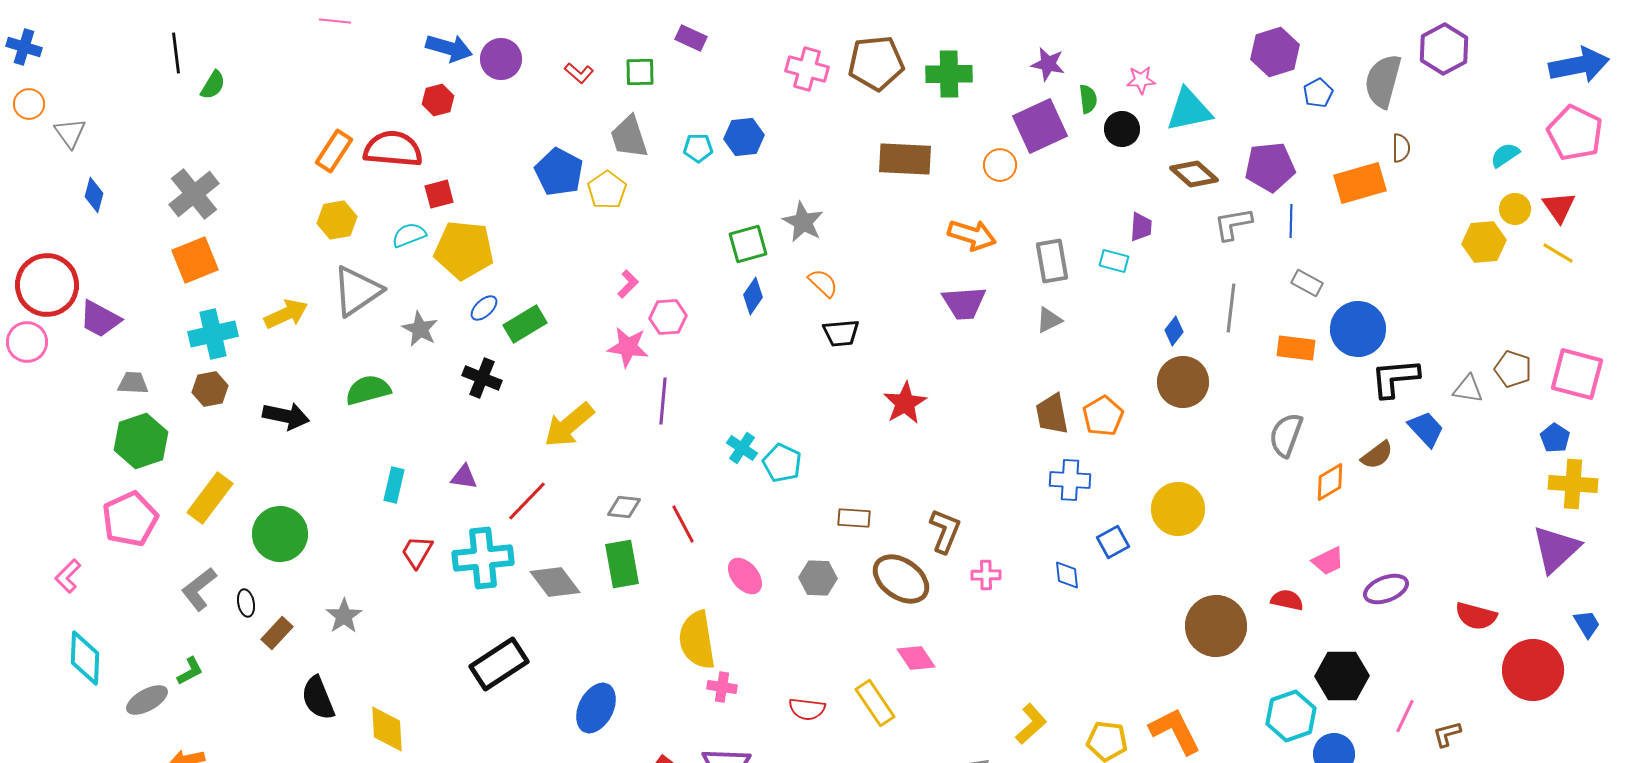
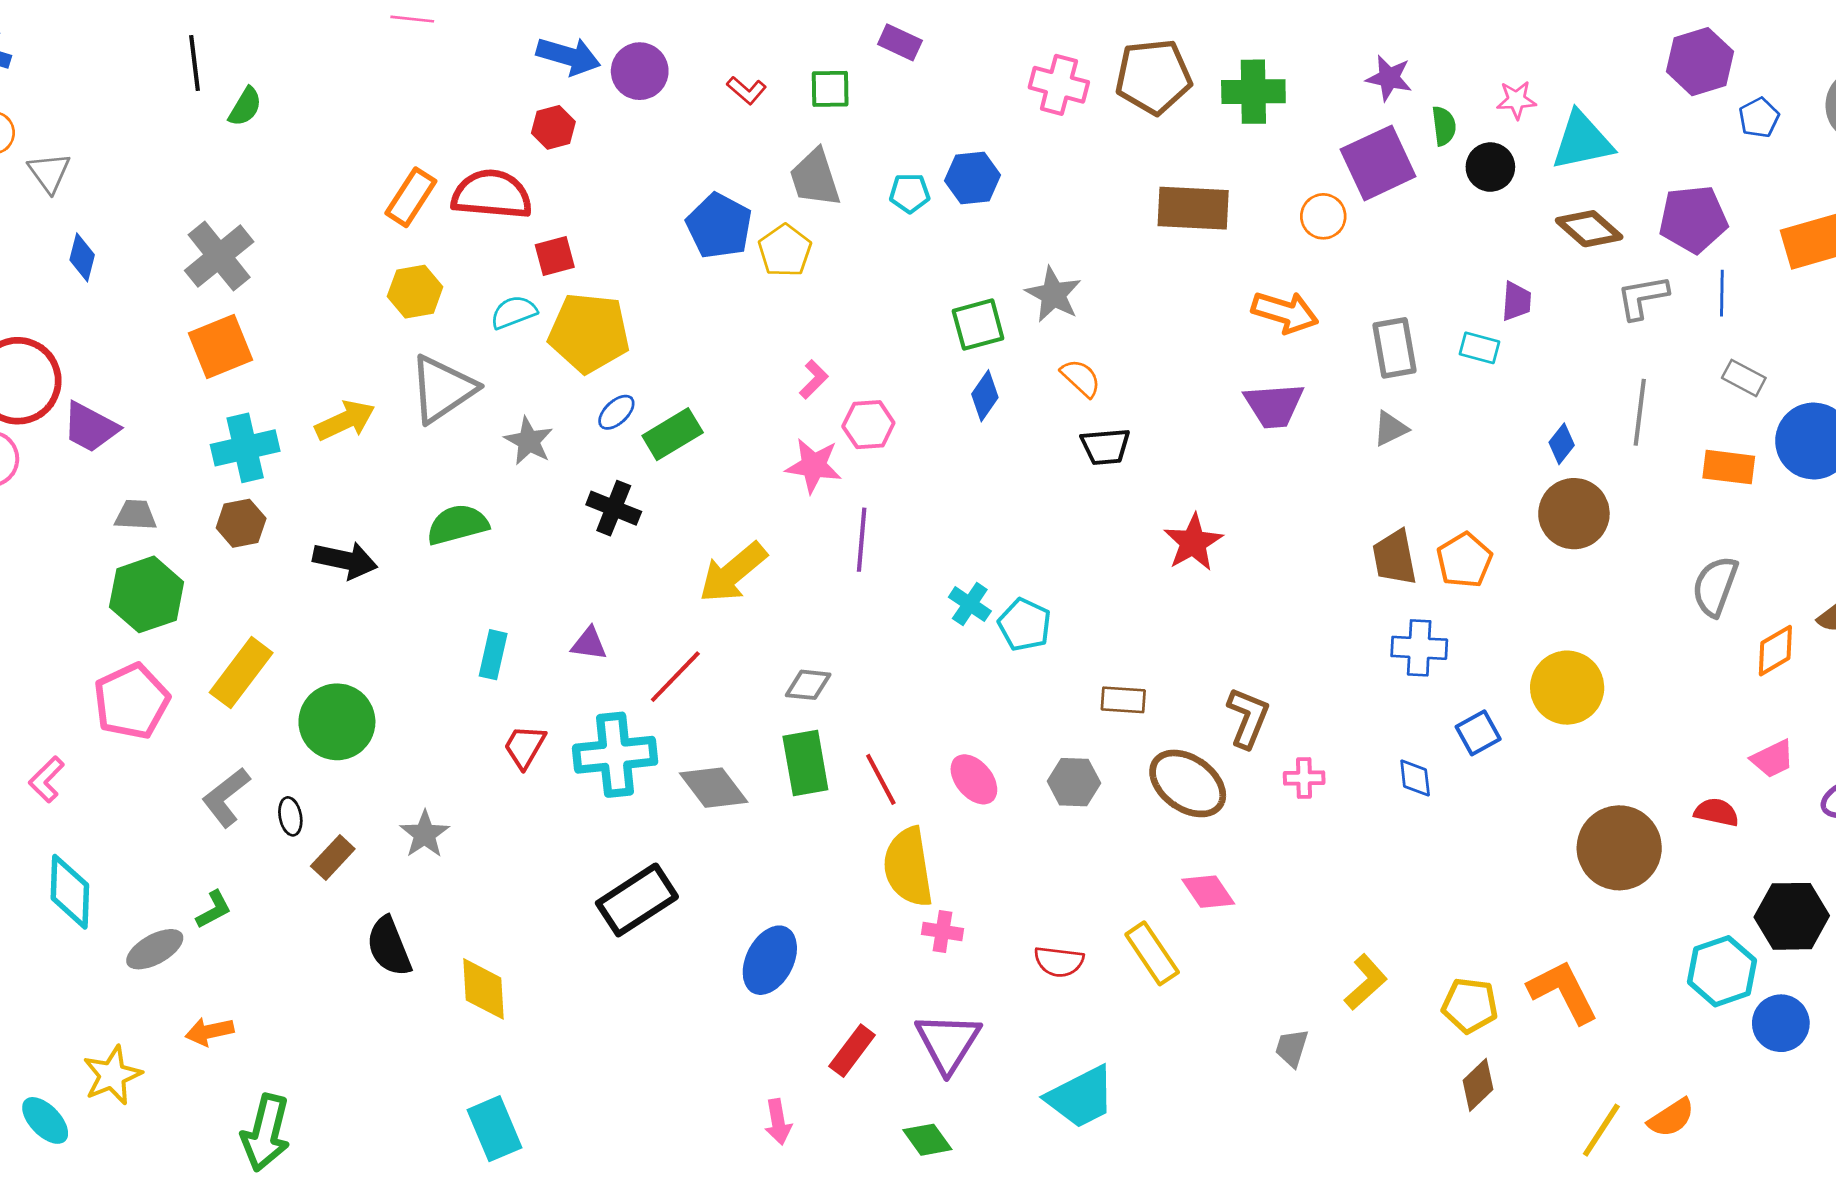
red line: (683, 524) -> (881, 779), moved

